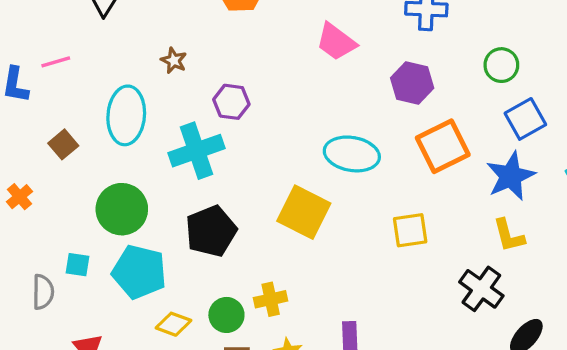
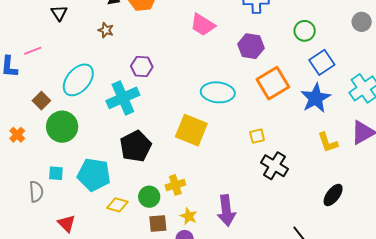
brown star: (174, 60) -> (106, 30), moved
cyan ellipse: (126, 115) -> (78, 80), turned 40
green circle: (122, 209) -> (62, 127), moved
yellow square: (410, 230) -> (257, 136), size x0.7
yellow L-shape: (509, 236) -> (328, 142), moved
black cross: (481, 289) -> (274, 166), moved

